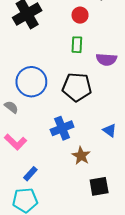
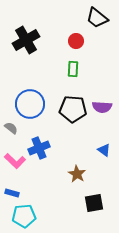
purple semicircle: (106, 60) -> (102, 107), moved
blue cross: (62, 128) -> (39, 148), moved
blue rectangle: (30, 174) -> (12, 193), moved, turned 64

